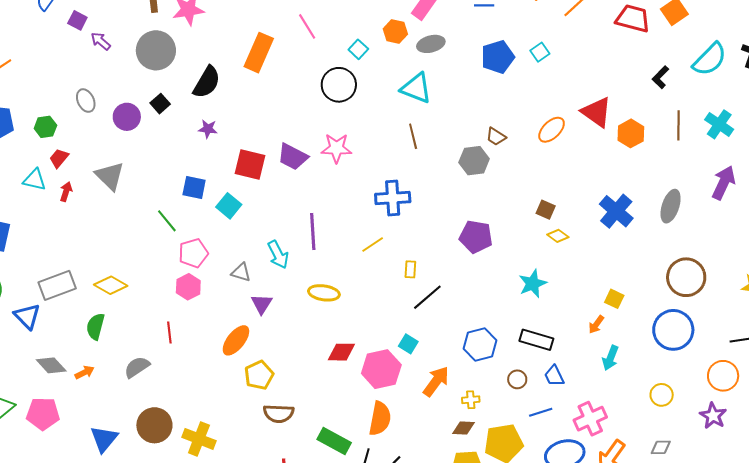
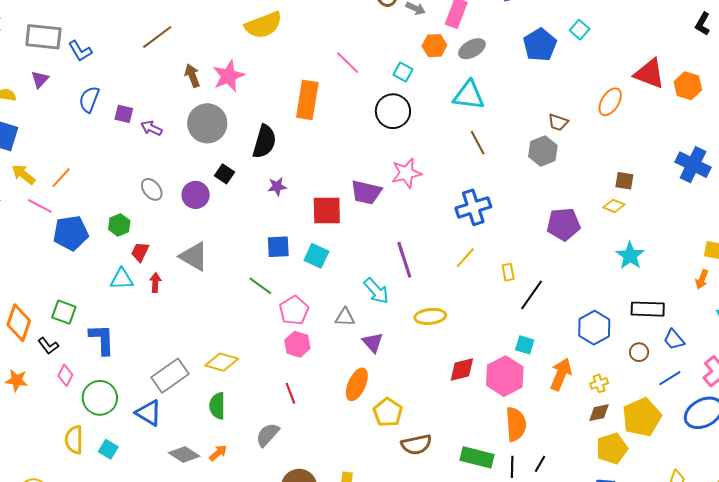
yellow diamond: (558, 236) -> (614, 206), moved

